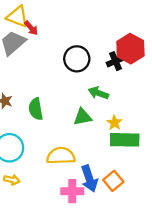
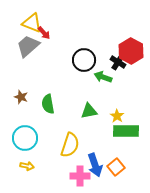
black cross: (116, 61) -> (118, 62), turned -35
green arrow: (98, 93) -> (103, 77), moved
yellow semicircle: (61, 156) -> (70, 145), turned 110

